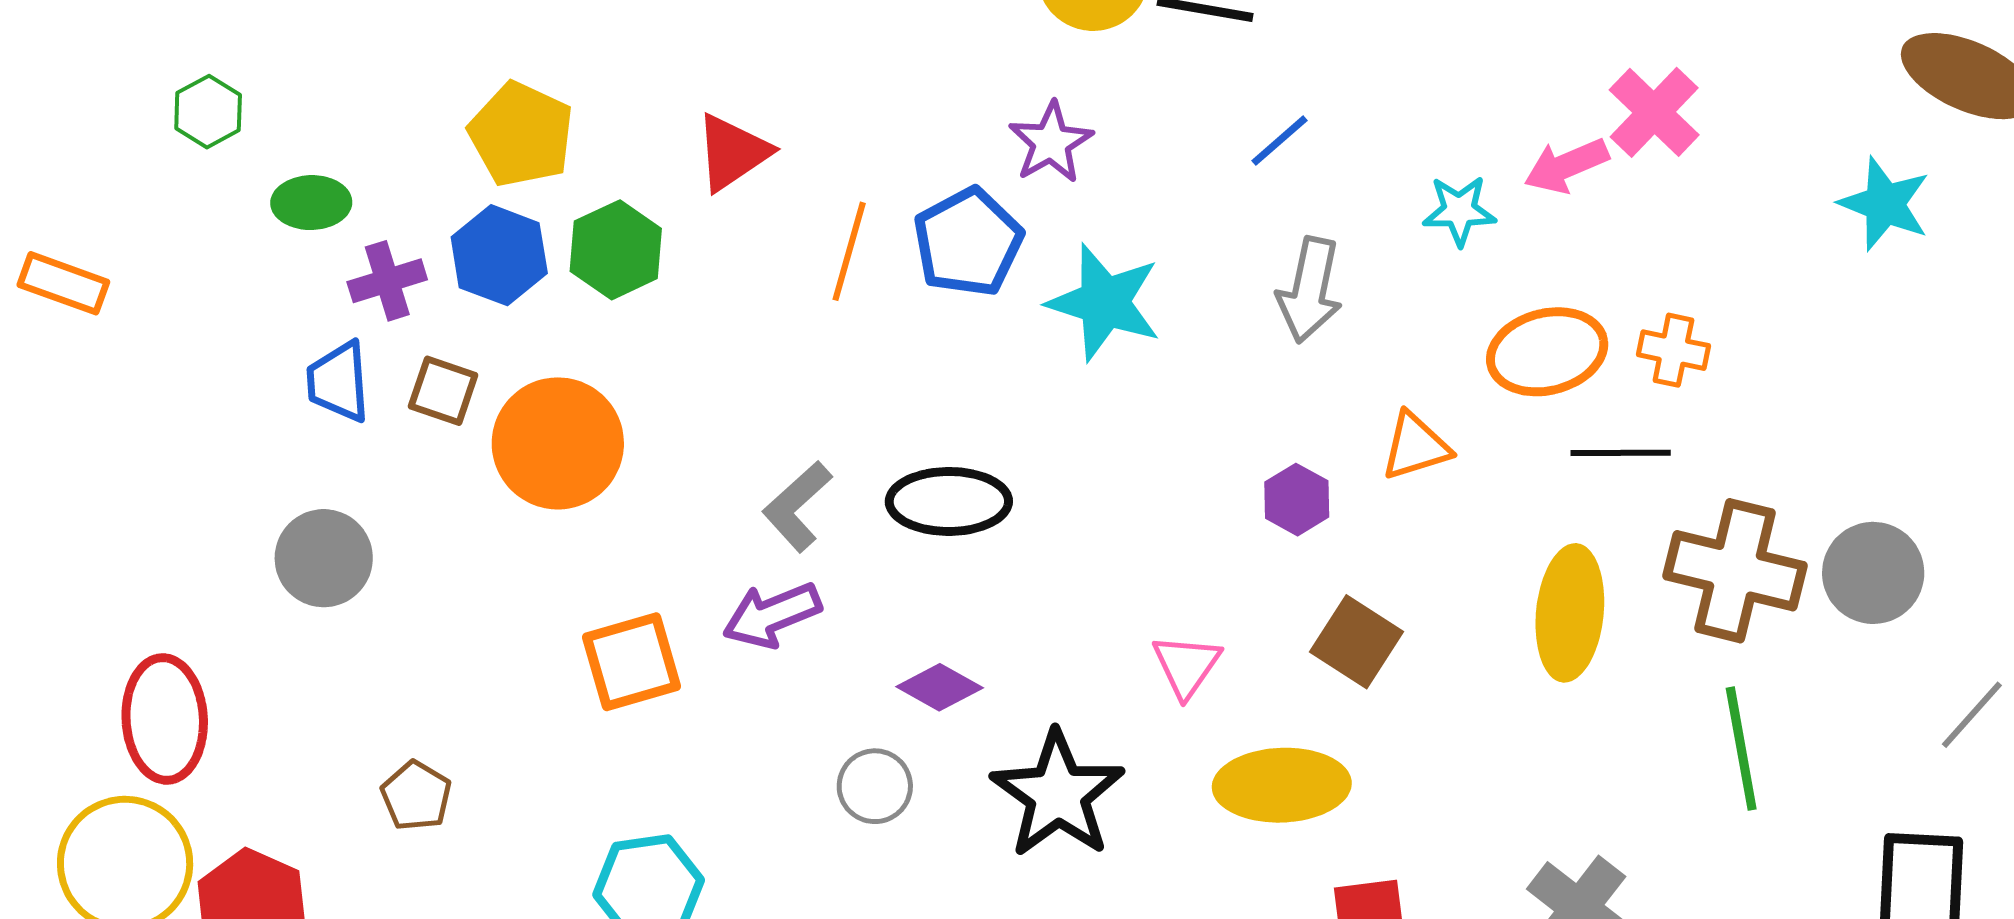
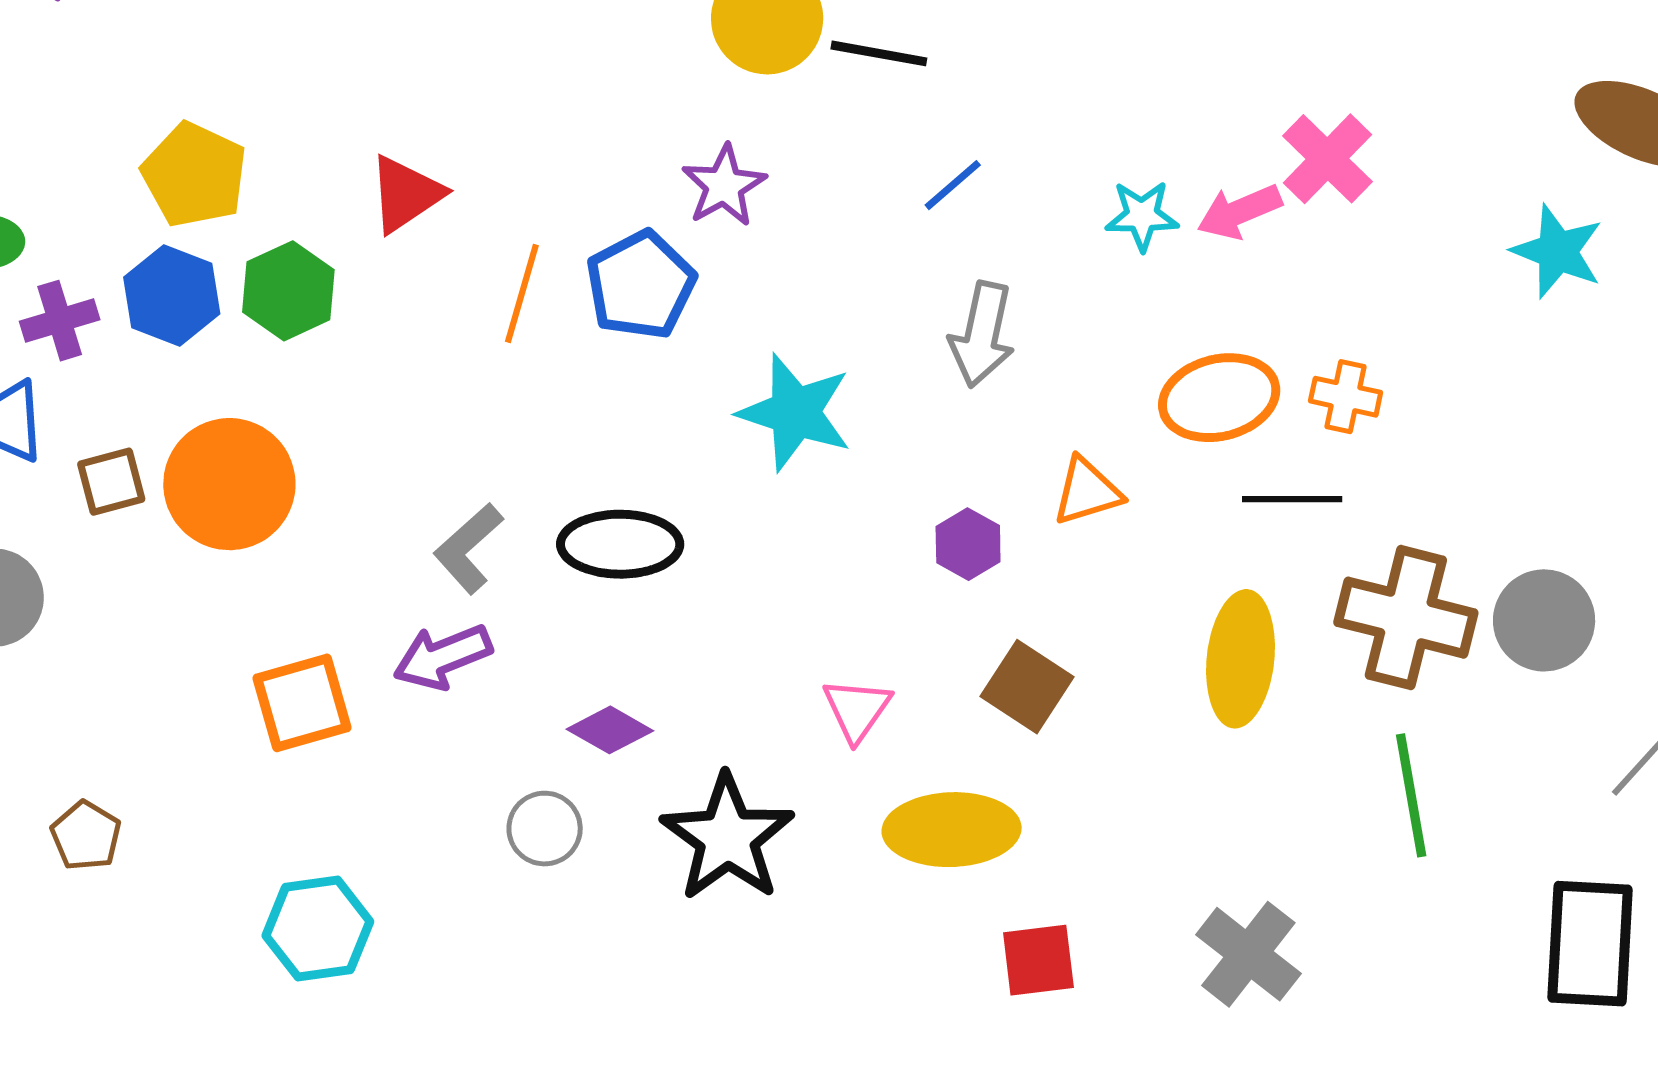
cyan star: (1459, 211) -> (1142, 216), moved
cyan star: (1104, 302) -> (795, 412), moved
brown square: (443, 391) -> (111, 482), moved, turned -34

